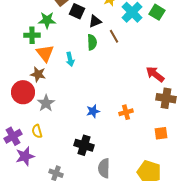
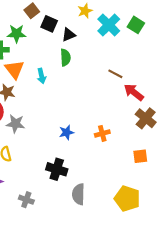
brown line: (114, 36) -> (115, 74), moved, turned -32
brown cross: (166, 98) -> (146, 118), turned 30
gray star: (46, 103) -> (15, 124), turned -30

